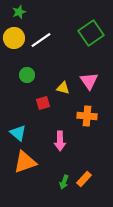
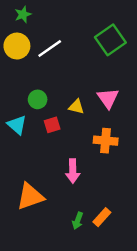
green circle: (27, 75) -> (38, 99), moved
cyan triangle: (18, 133) -> (17, 125), moved

